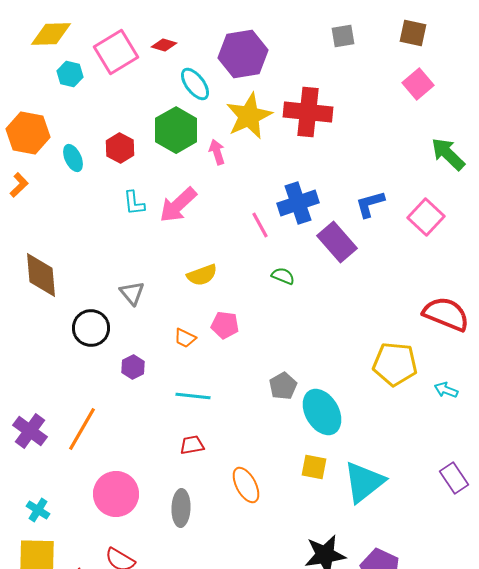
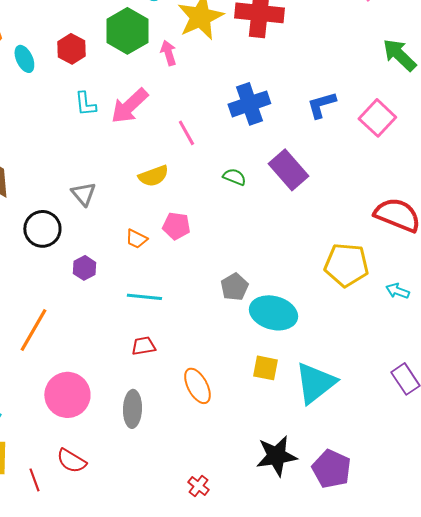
pink line: (260, 225) -> (186, 133), moved
purple rectangle: (337, 242) -> (288, 170), moved
cyan ellipse: (322, 412) -> (273, 313), turned -45

